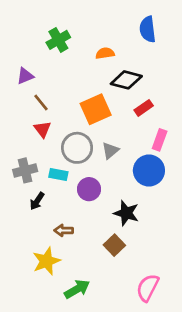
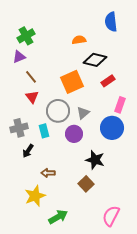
green cross: (58, 40) -> (26, 36), moved
cyan rectangle: (58, 174) -> (44, 131), turned 64
purple circle: (89, 189) -> (74, 134), moved

